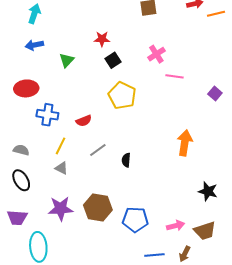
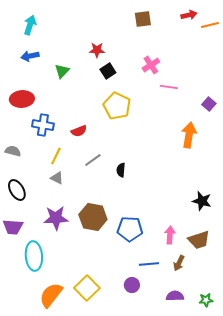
orange arrow: (185, 143) -> (189, 135), moved
gray semicircle: (21, 150) -> (13, 151), moved
pink arrow: (176, 226) -> (170, 235), turned -72

